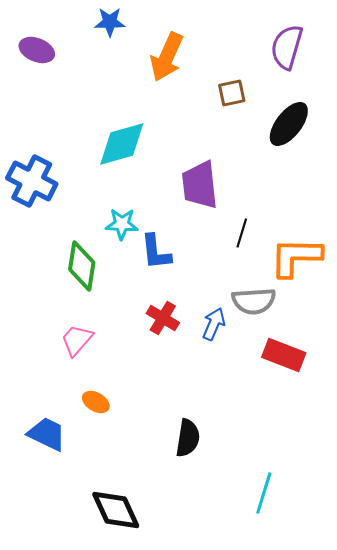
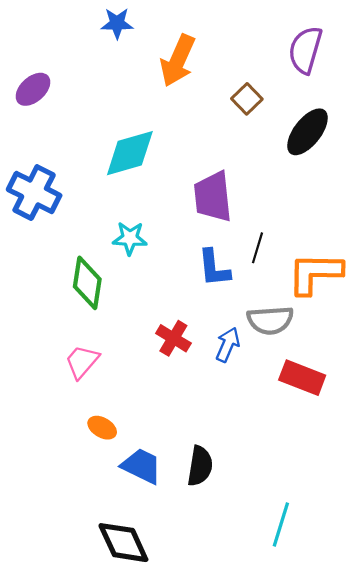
purple ellipse: (37, 50) -> (33, 89), moved, turned -64
brown square: (232, 93) -> (247, 99), turned -32
blue L-shape: (156, 252) -> (214, 268), moved
blue trapezoid: (47, 434) -> (142, 466), moved

